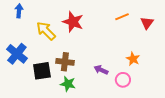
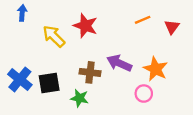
blue cross: (17, 54) -> (20, 79), moved
orange star: (133, 59) -> (155, 69), size x1.5
brown cross: (65, 62) -> (90, 72), moved
purple arrow: (101, 70) -> (119, 63), moved, size x1.5

